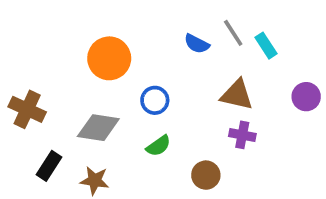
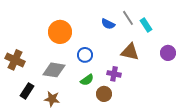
purple cross: (242, 135) -> (114, 74), moved
brown circle: (206, 175) -> (104, 94), moved

